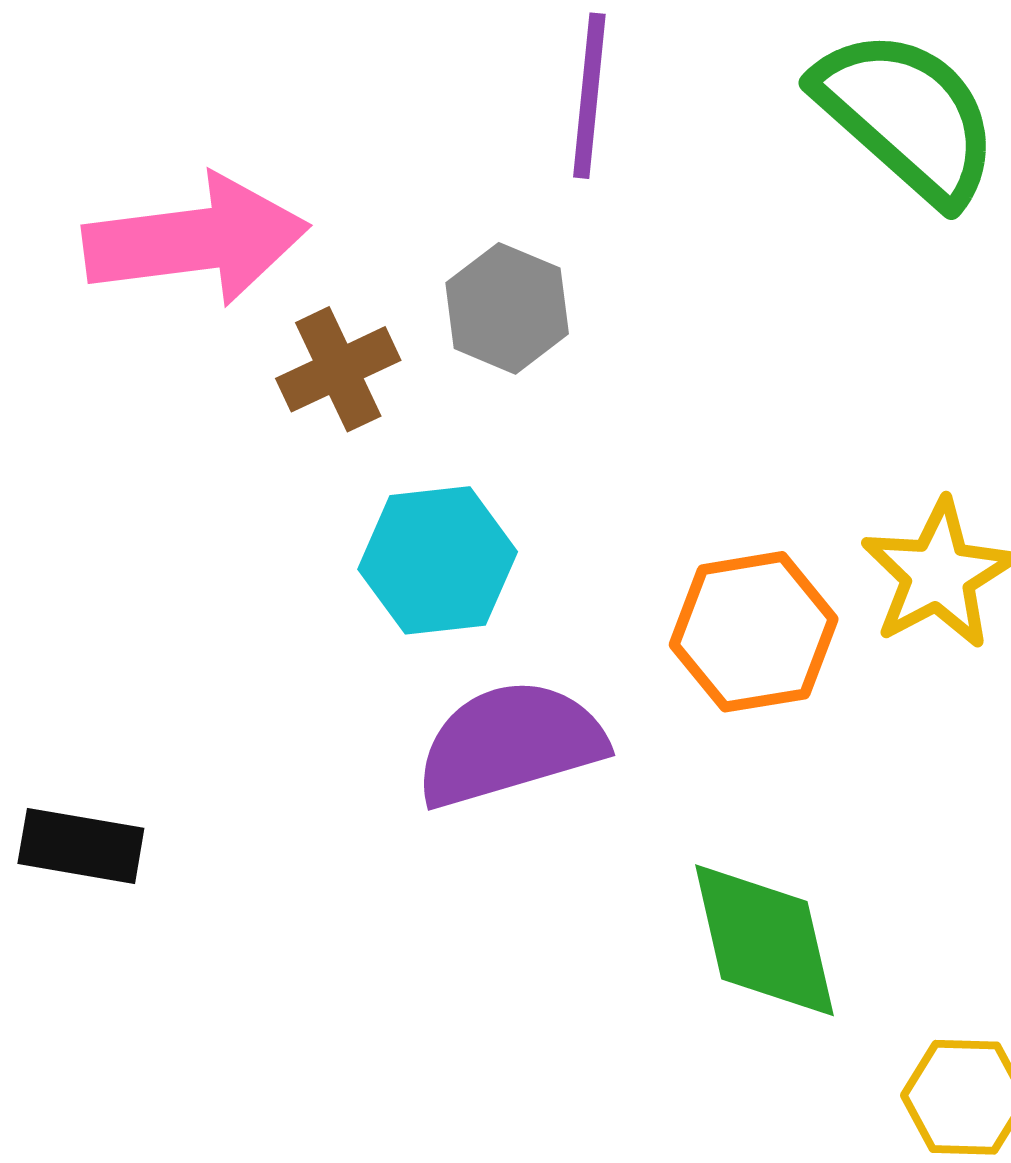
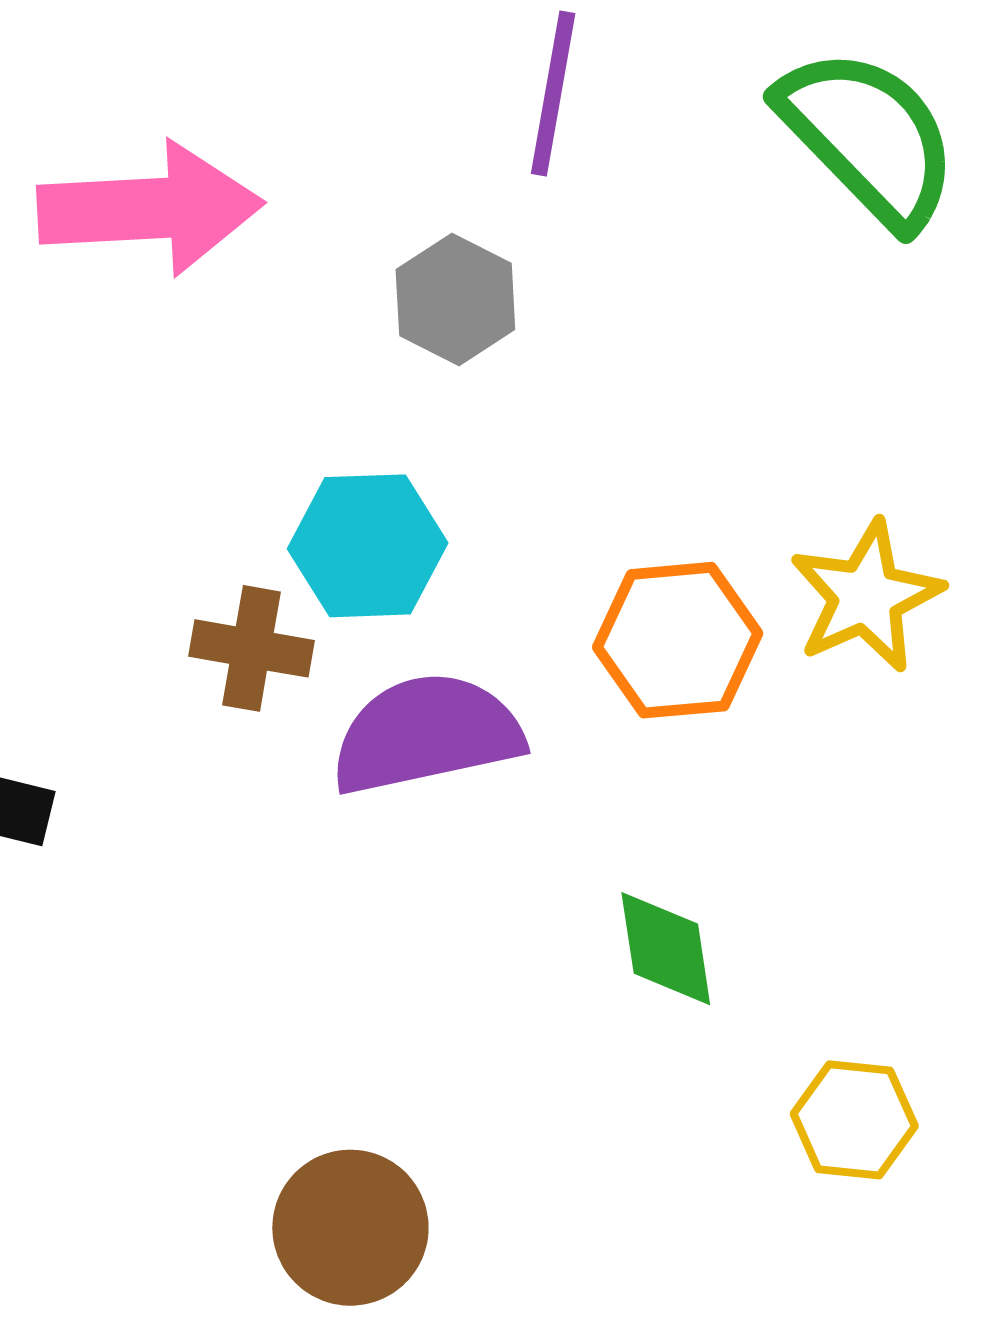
brown cross: (338, 369) -> (251, 648), moved, turned 31
green diamond: (764, 940) -> (666, 949), size x0.7

